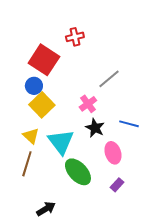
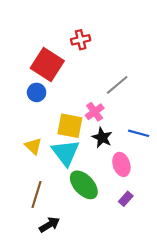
yellow square: (42, 105) -> (70, 126), moved, turned -35
brown line: (27, 164) -> (37, 195), moved

